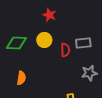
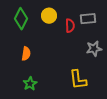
green diamond: (16, 43) -> (21, 19), turned -65

